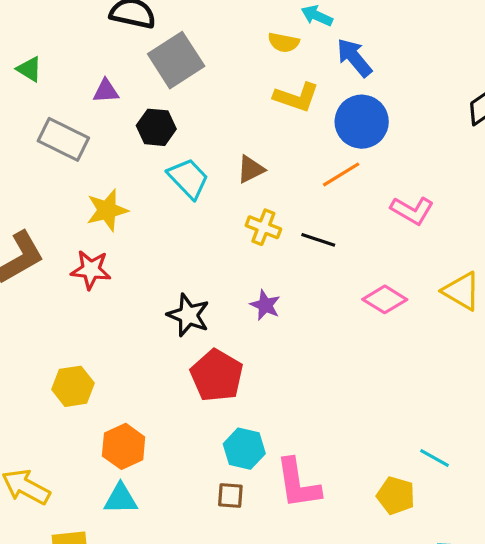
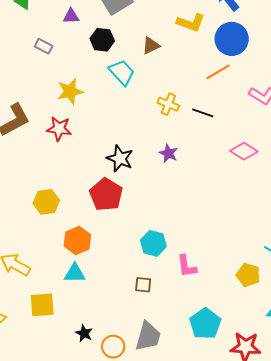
gray rectangle: (63, 139) -> (44, 46), size x0.6
brown triangle: (251, 169) -> (151, 46), moved
red pentagon: (217, 376) -> (106, 195), moved
pink L-shape: (298, 484) -> (187, 266), size x0.7
brown square: (230, 496) -> (143, 285), moved

